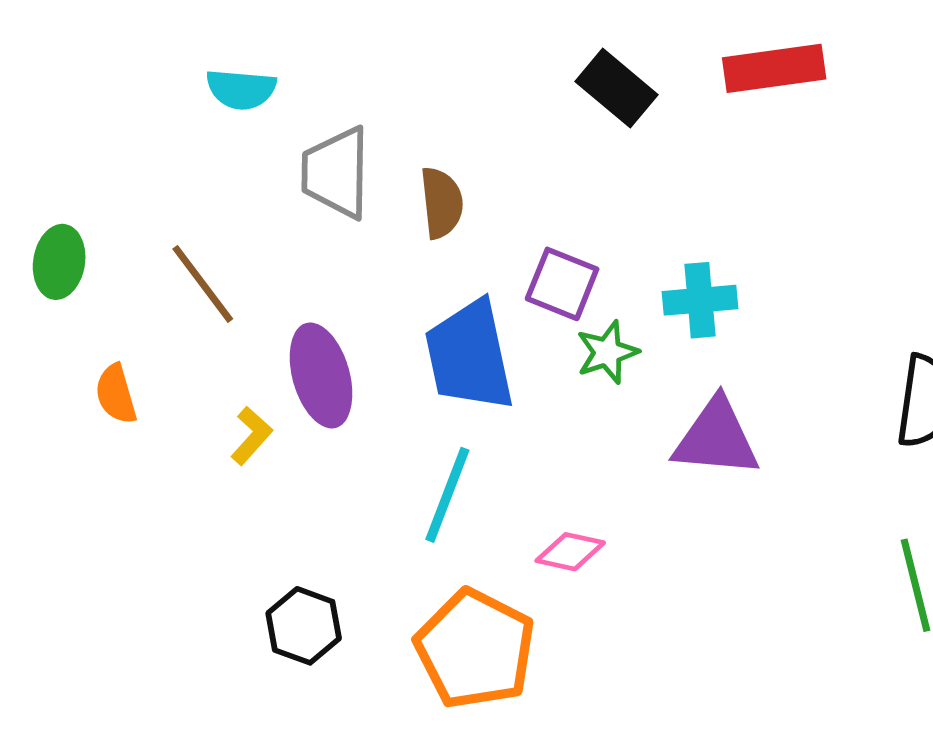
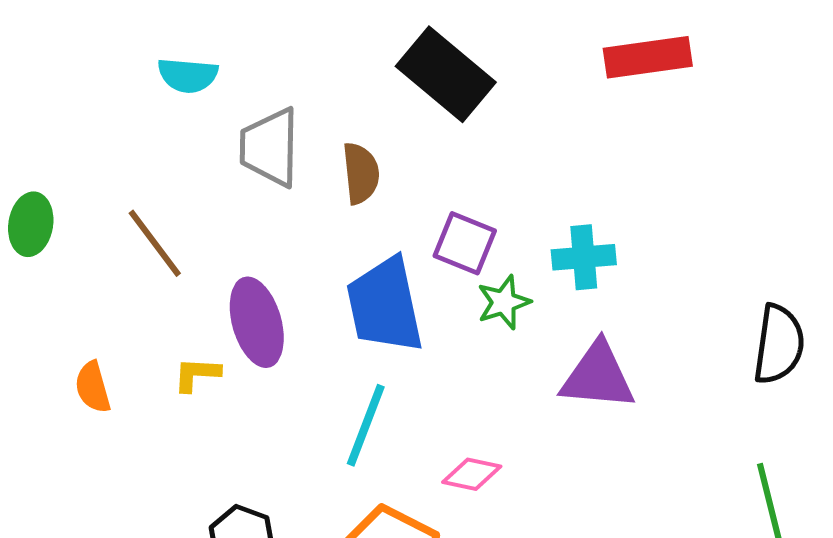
black rectangle: (617, 88) -> (446, 74), moved, size x1.4
orange semicircle: (116, 394) -> (93, 387), moved
yellow L-shape: (251, 436) -> (197, 374), turned -129

